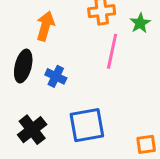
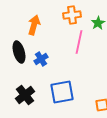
black ellipse: (23, 66) -> (19, 52), turned -30
blue cross: (56, 76) -> (41, 59), turned 32

